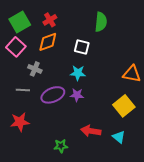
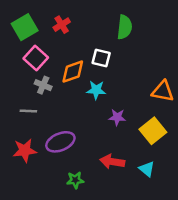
orange diamond: (48, 42) -> (73, 72), moved
pink square: (16, 47) -> (36, 58), moved
purple ellipse: (53, 95) -> (60, 142), moved
purple star: (77, 95) -> (117, 117), moved

